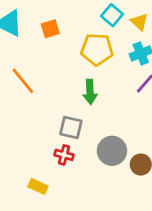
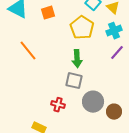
yellow pentagon: (97, 49) -> (82, 28), turned 30
gray square: (71, 127) -> (74, 81), moved

